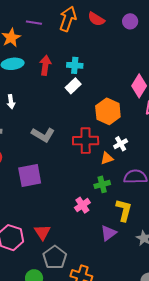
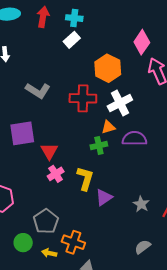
white cross: (121, 144) -> (120, 103), size x1.6
orange triangle: (107, 158) -> (108, 127), moved
pink cross: (82, 205) -> (56, 174), moved
yellow L-shape: (124, 210) -> (85, 178), moved
red triangle: (42, 232) -> (49, 151), moved

